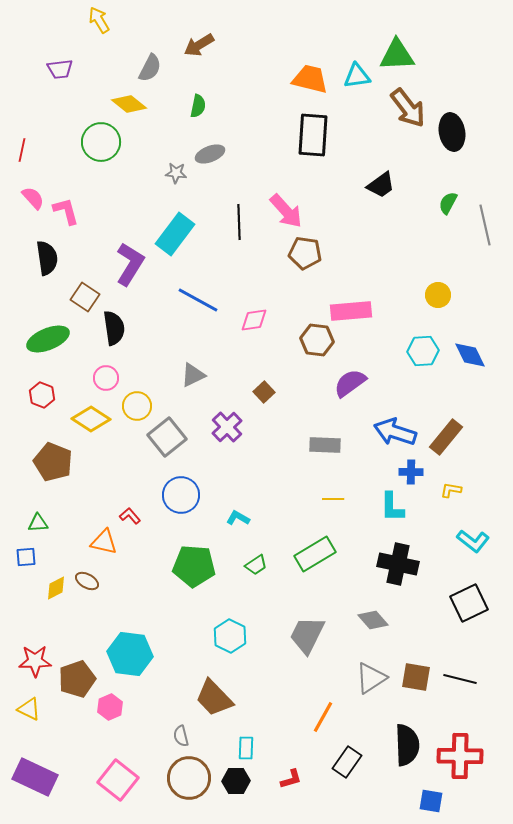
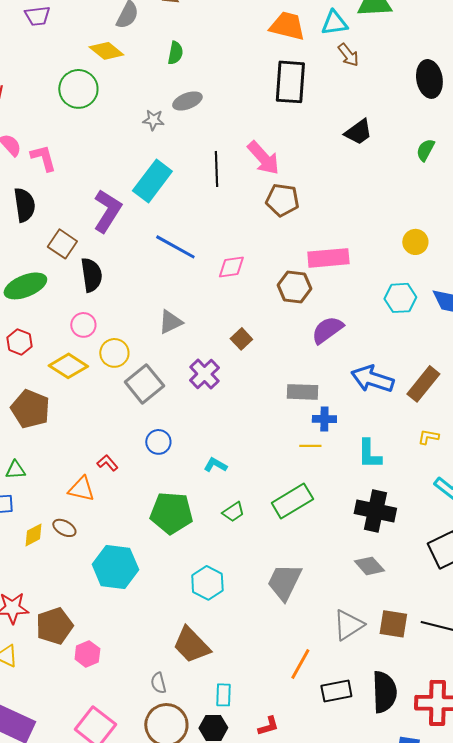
brown arrow: (408, 108) -> (348, 55), moved, size x0.6
blue cross: (411, 472) -> (324, 419), moved
blue circle: (181, 495) -> (158, 442), size x0.7
gray diamond: (373, 620) -> (369, 566), moved
cyan hexagon: (130, 654) -> (115, 567), moved
black rectangle: (347, 762) -> (336, 691), moved, turned 44

